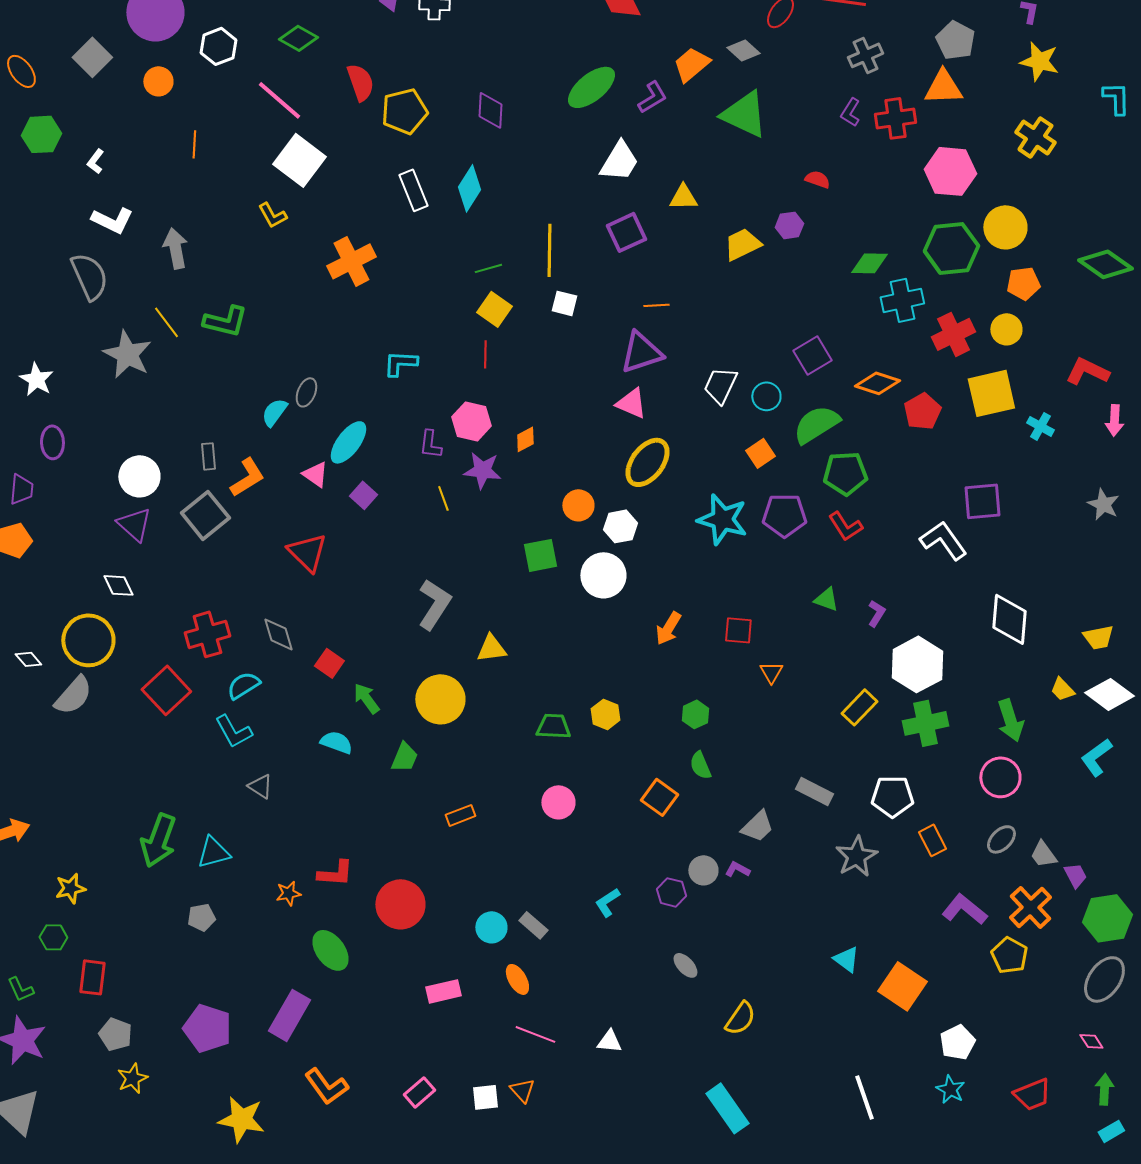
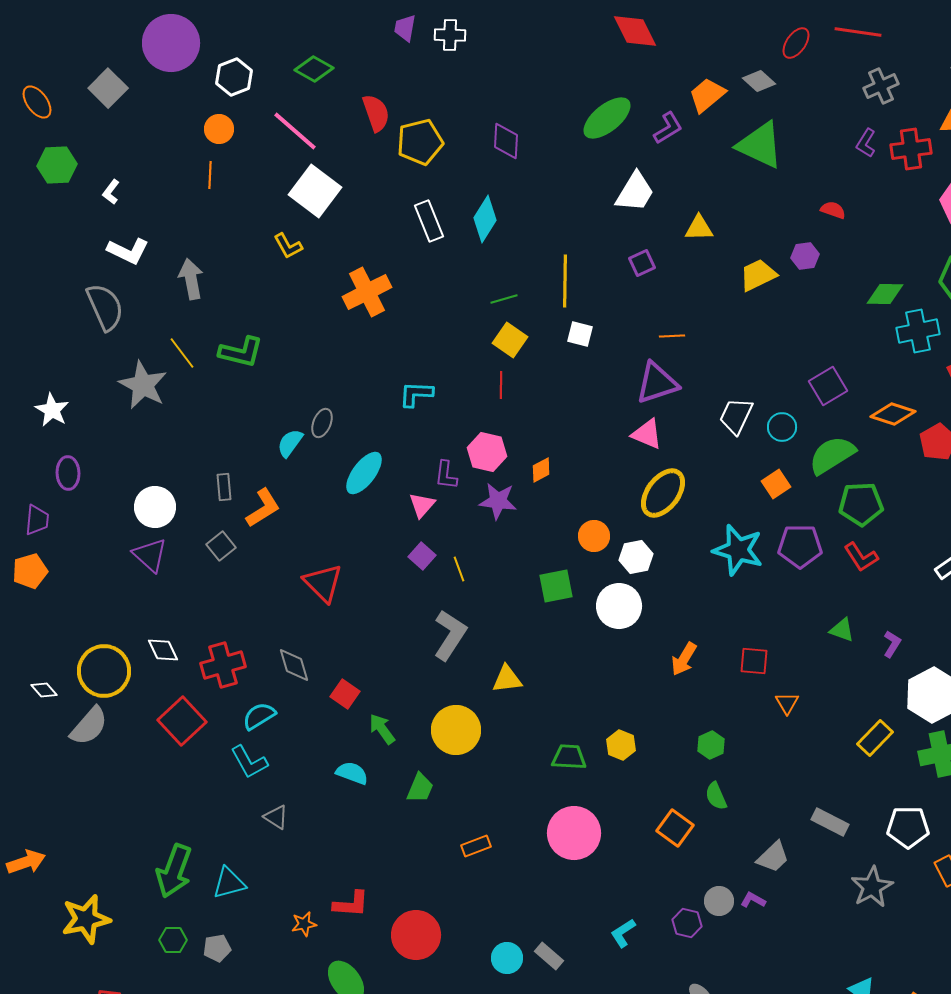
orange circle: (158, 81) -> (219, 129), moved
purple square: (626, 232) -> (642, 263), size x0.7
pink triangle: (315, 474) -> (422, 505), moved, turned 36
purple square: (363, 495) -> (422, 556), moved
yellow line: (443, 498) -> (459, 569), moved
gray square: (205, 515) -> (221, 546), size x0.6
white diamond: (118, 585) -> (163, 650), moved
pink circle: (558, 802) -> (574, 833), size x1.6
yellow star: (70, 888) -> (86, 919), size x1.6
green hexagon: (53, 937) -> (173, 940), moved

